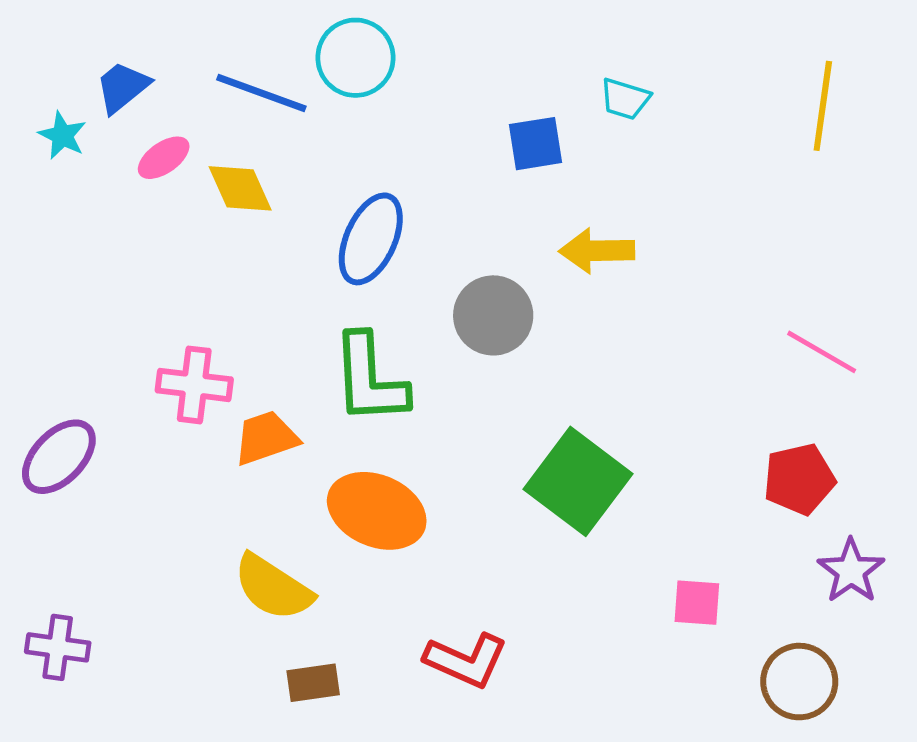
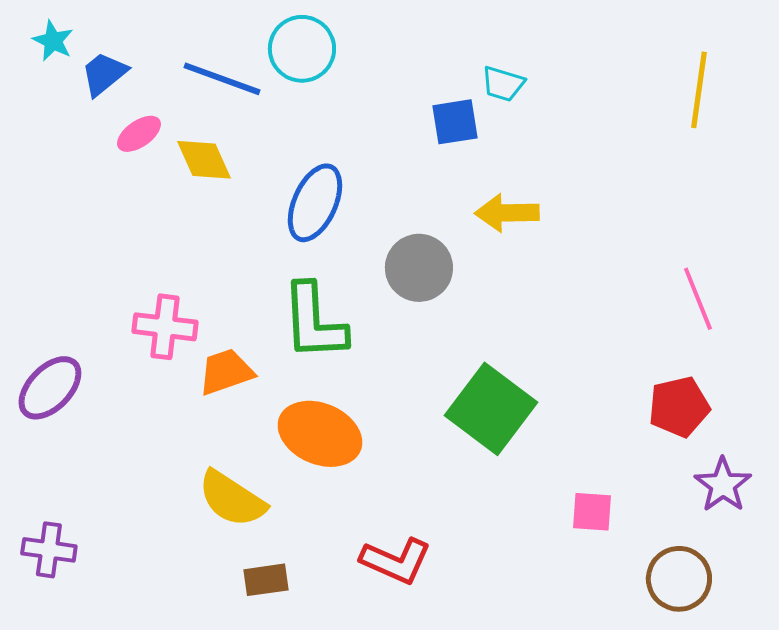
cyan trapezoid: (625, 99) -> (503, 84), moved
cyan star: (62, 135) -> (53, 41), moved
pink line: (822, 352) -> (698, 299), turned 38

